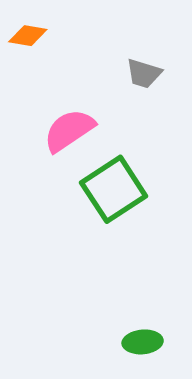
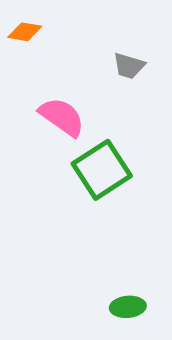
pink semicircle: (69, 130) -> (62, 117), turned 69

